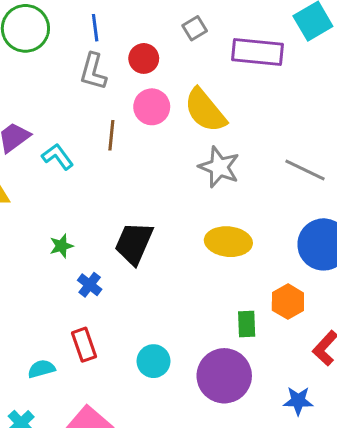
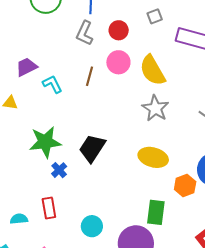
green star: (61, 246) -> (45, 142), size x2.0
orange hexagon: (288, 302) -> (185, 185), moved
green rectangle: (247, 324) -> (156, 212), size x1.4

